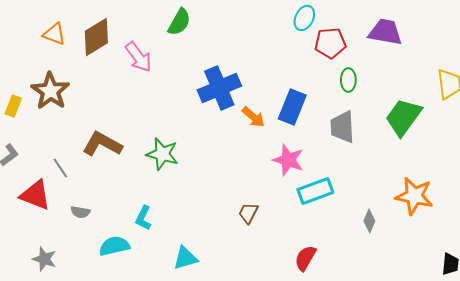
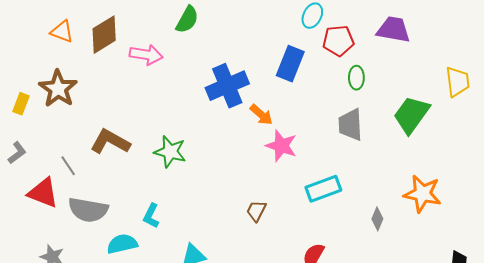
pink arrow: (138, 57) -> (146, 55), turned -44
blue rectangle: (292, 107) -> (290, 64), moved
pink star: (288, 160) -> (281, 146), moved
gray semicircle: (80, 212) -> (88, 210), size x2.0

